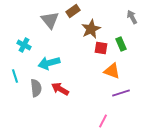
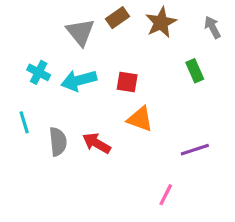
brown star: (91, 29) -> (161, 22), moved
red square: (101, 48) -> (127, 82), moved
cyan arrow: (49, 63) -> (79, 80), moved
orange triangle: (112, 71) -> (140, 119), moved

